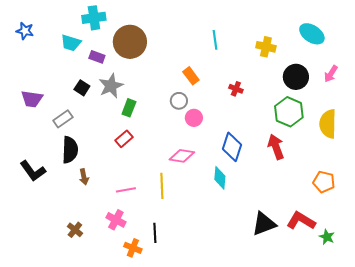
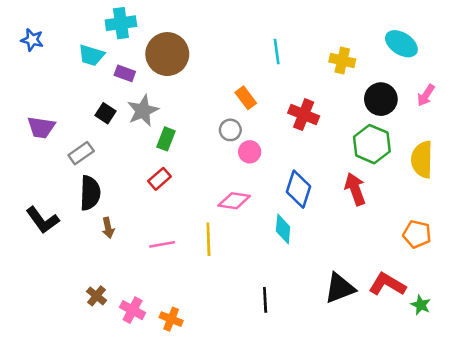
red cross: (236, 89) -> (304, 115), size x1.6
pink cross: (116, 220) -> (133, 310), moved
black line: (155, 233) -> (265, 300), moved

